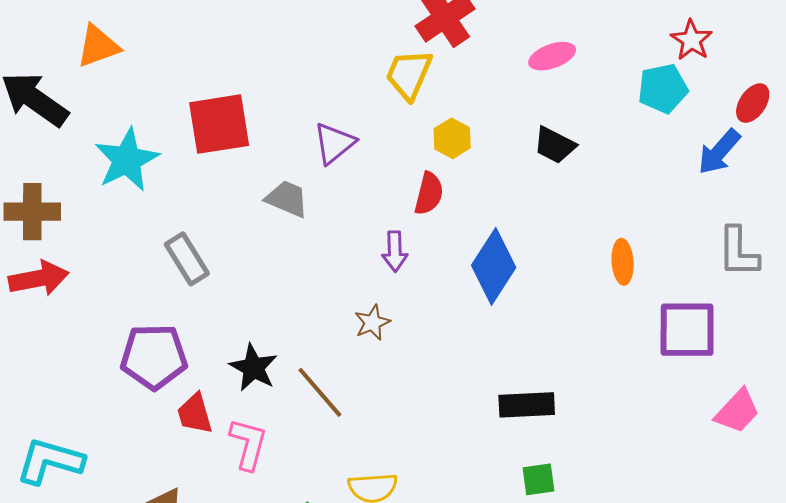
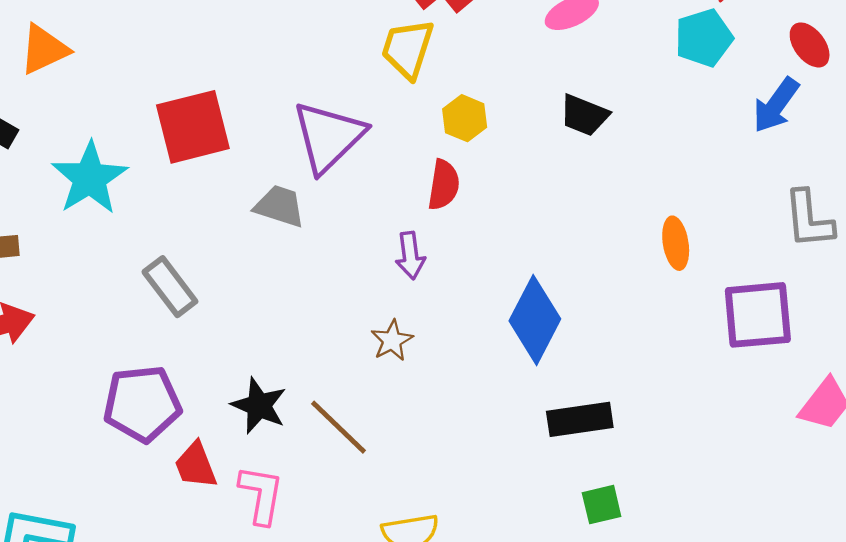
red ellipse: (753, 103) -> (810, 45), turned -66
purple triangle: (334, 143) -> (328, 137), size x1.5
blue diamond: (494, 266) -> (535, 320), moved

